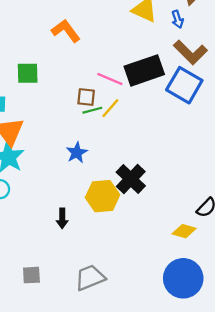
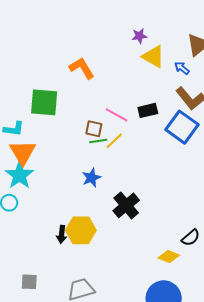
blue arrow: (177, 19) -> (182, 68), turned 140
black rectangle: (144, 70) -> (148, 110), size x0.6
green square: (28, 73) -> (44, 102), size x1.4
blue star: (77, 153) -> (91, 178), moved
yellow hexagon: (103, 196) -> (81, 230), moved

